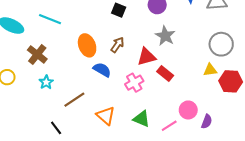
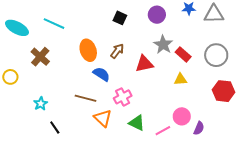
yellow triangle: (210, 70) -> (180, 79), moved
red rectangle: (165, 74) -> (183, 54), moved
cyan star: (46, 82) -> (41, 104), moved
pink cross: (134, 83) -> (123, 97), moved
brown line: (74, 100) -> (86, 98), moved, turned 45

